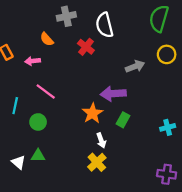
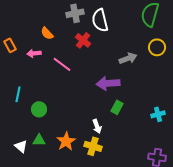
gray cross: (66, 16) -> (75, 13), moved
pink line: (46, 91) -> (62, 64), moved
orange star: (93, 113) -> (66, 141), moved
yellow cross: (97, 162) -> (93, 146), turned -30

